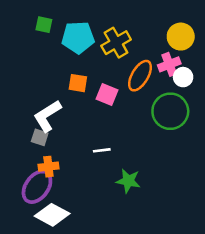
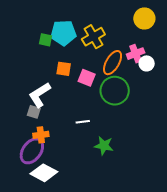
green square: (44, 25) -> (45, 40), moved
yellow circle: (181, 37) -> (144, 18), moved
green circle: (170, 111) -> (115, 91), moved

